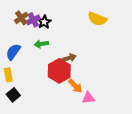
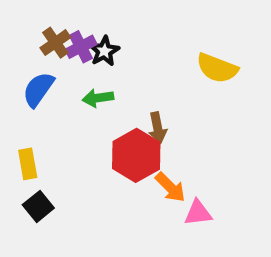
yellow semicircle: (97, 19) -> (217, 68), moved
blue semicircle: (13, 52) -> (38, 89), moved
brown arrow: (69, 58) -> (158, 128), turned 96

